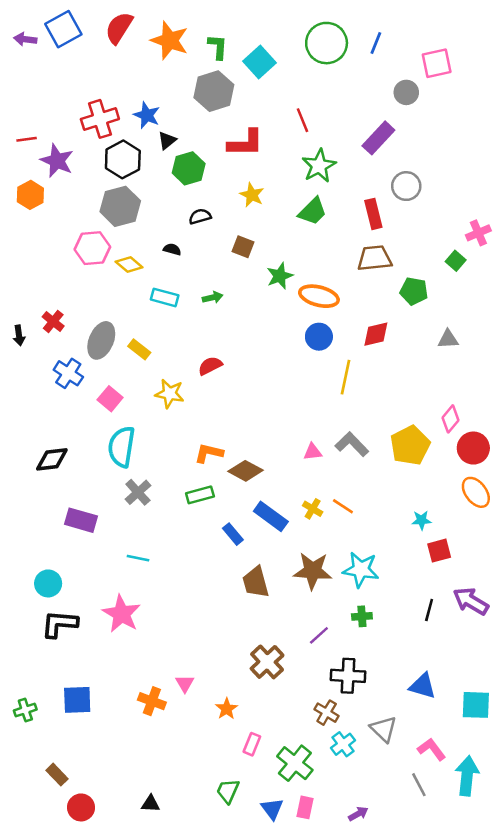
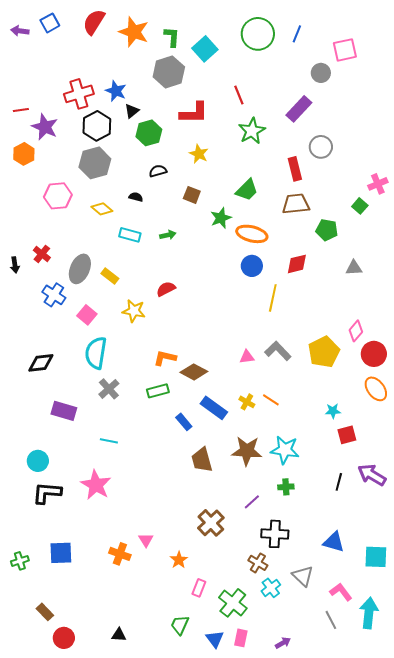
blue square: (63, 29) -> (50, 23), size x0.7
green trapezoid: (313, 211) -> (247, 190), moved
pink hexagon: (92, 248) -> (58, 196), moved

